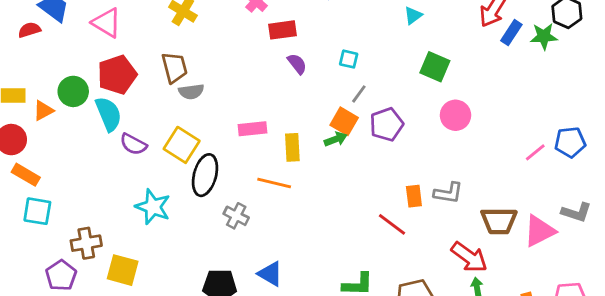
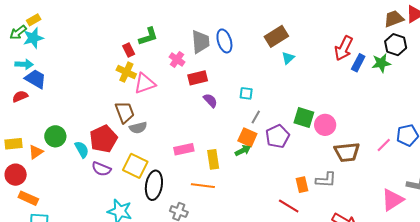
pink triangle: (107, 23) -> (145, 83), moved, turned -45
green square: (435, 67) -> (304, 118), moved
red pentagon: (117, 75) -> (103, 139), moved
cyan semicircle: (109, 114) -> (82, 150), size x0.7
brown trapezoid: (499, 221) -> (347, 152), moved

